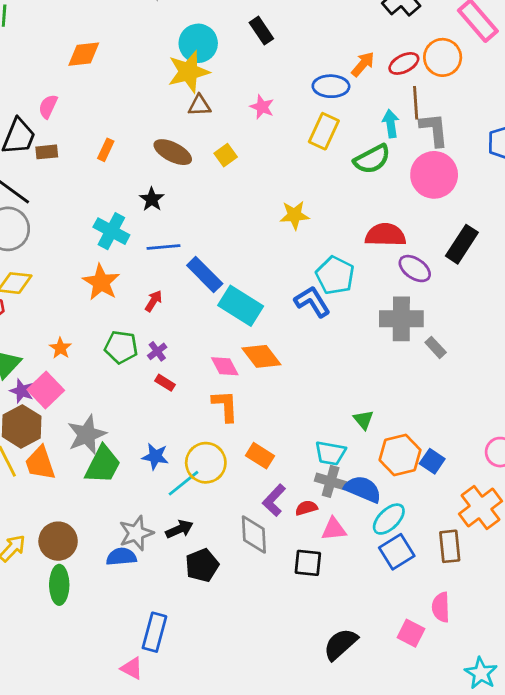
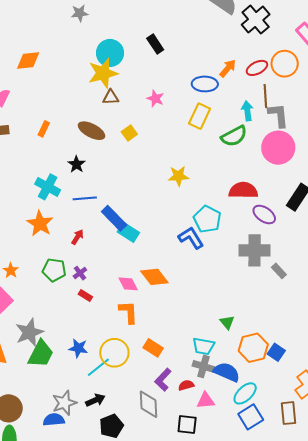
cyan rectangle: (241, 306) -> (128, 232), moved, size x0.7

